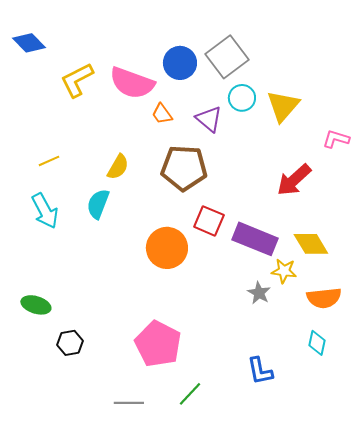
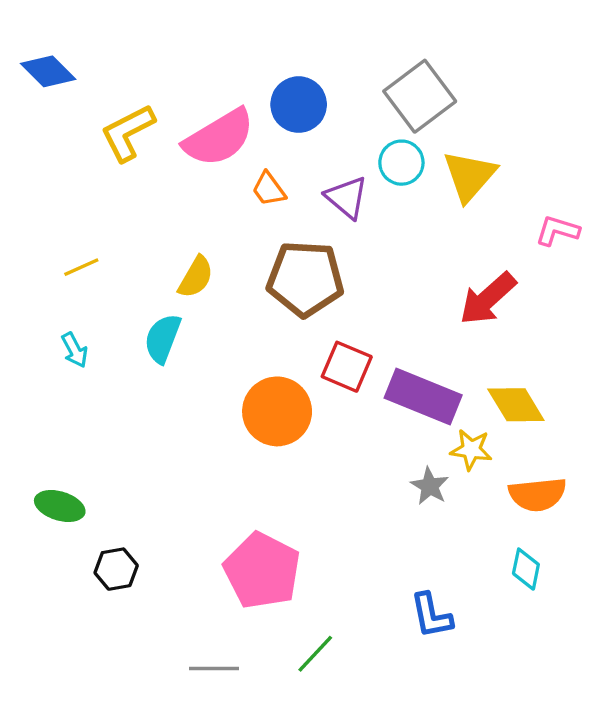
gray square: (227, 57) -> (420, 96), moved
pink semicircle: (132, 83) -> (219, 138), turned -51
cyan arrow: (45, 211) -> (75, 350), size x0.6

